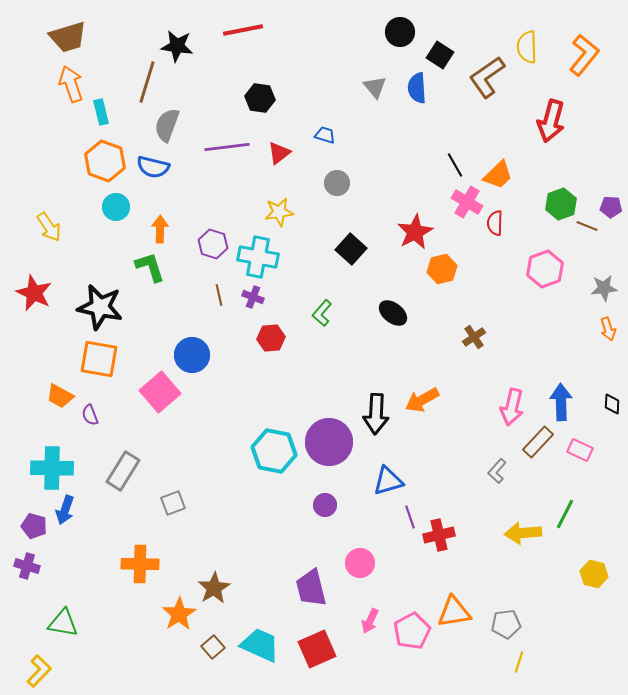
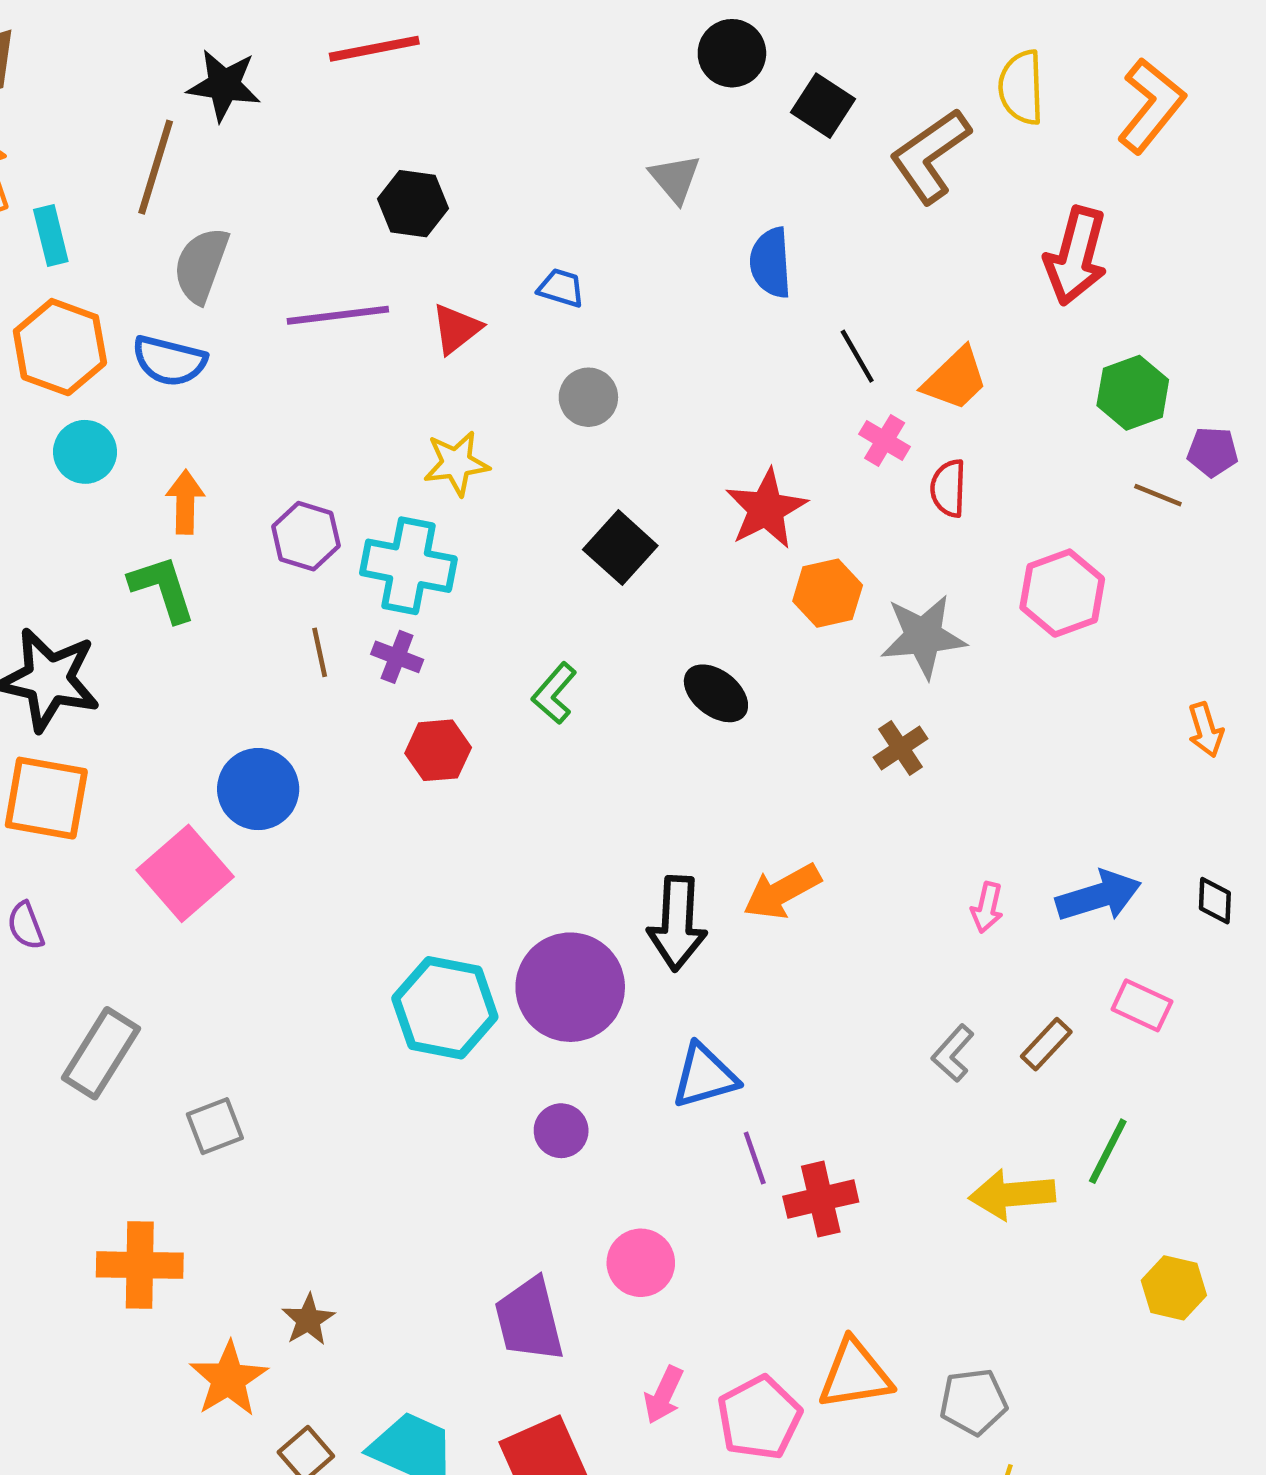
blue semicircle: (417, 88) -> (771, 263), moved
pink cross: (467, 202) -> (885, 440), size x0.7
green hexagon: (561, 204) -> (1133, 393), moved
gray star: (604, 288) -> (923, 636), moved, size x1.4
blue arrow: (561, 402) -> (1099, 896), turned 75
pink arrow: (512, 407) -> (987, 907), size x0.6
brown rectangle: (538, 442) -> (1046, 1044), moved, size x0.7
brown star: (214, 588) -> (308, 1320), size x0.7

